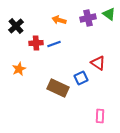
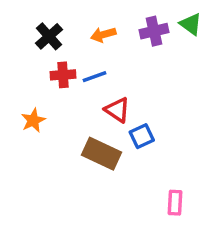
orange arrow: (59, 20) -> (103, 35), turned -32
black cross: (16, 26) -> (49, 36), moved
red triangle: (98, 63) -> (117, 110), moved

